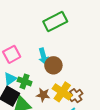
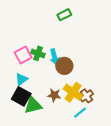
green rectangle: (55, 22) -> (64, 15), moved, size x0.6
green cross: (25, 81) -> (38, 53), moved

